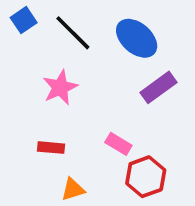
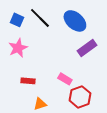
blue square: (24, 20) -> (17, 20), moved, turned -32
pink star: (60, 87) -> (18, 48), moved

